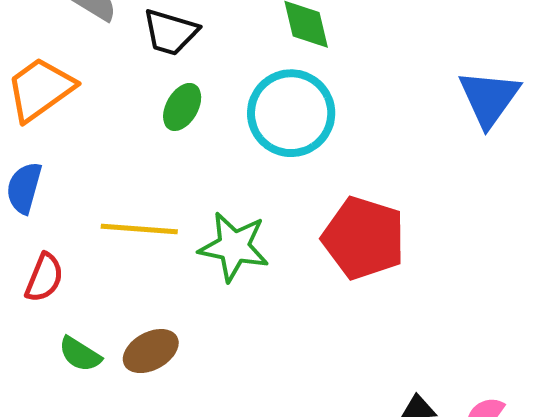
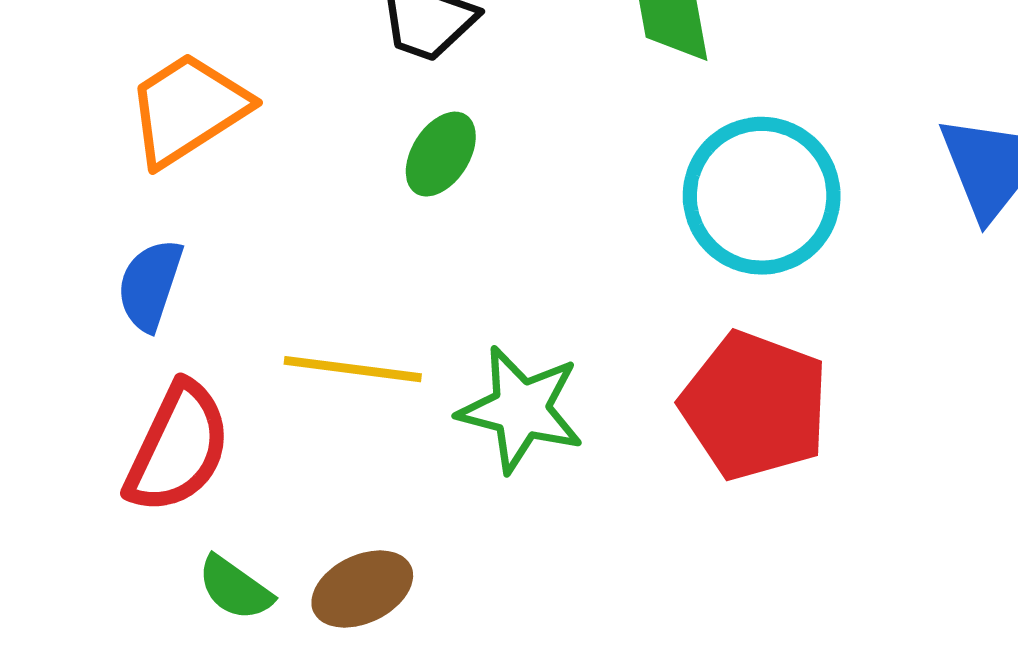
cyan circle: (291, 113) -> (762, 196), moved
red semicircle: (44, 278) -> (178, 448), size x1.5

